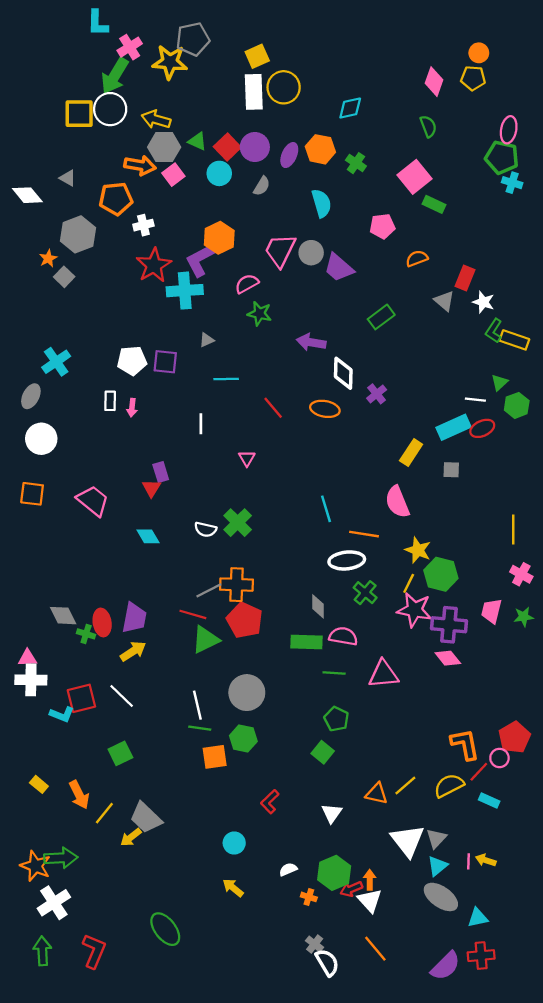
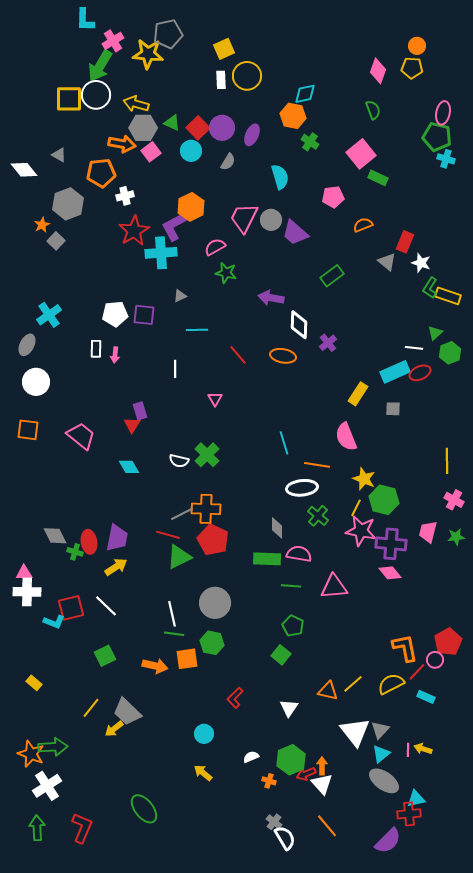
white rectangle: (254, 92) -> (221, 80), size x0.6
orange hexagon: (320, 149) -> (293, 116), moved
orange arrow: (79, 795) -> (155, 666), moved, turned -50
red cross: (481, 956) -> (409, 814), moved

